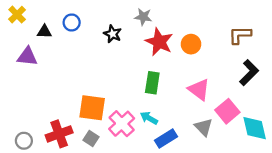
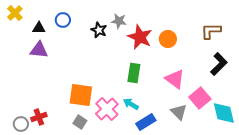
gray star: (143, 17) -> (119, 21), moved
purple triangle: (27, 57) -> (39, 50), moved
red cross: (59, 134) -> (39, 117), moved, size x0.7

